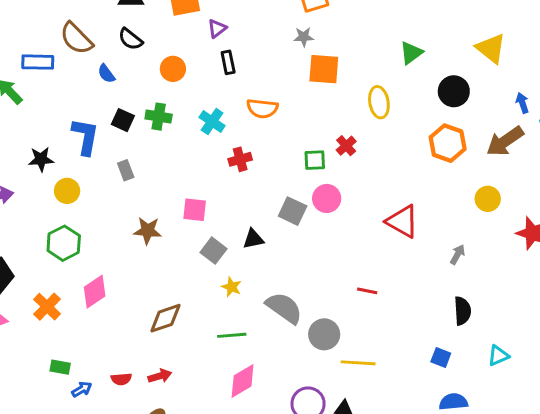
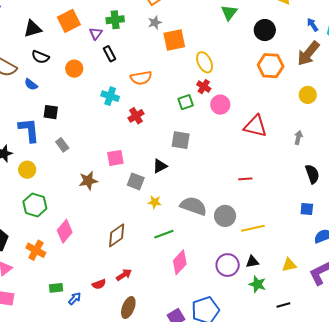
yellow ellipse: (379, 102) -> (205, 62), moved
green cross: (159, 117) -> (115, 20), moved
pink circle: (327, 198) -> (220, 105), moved

